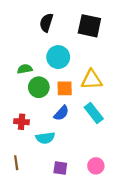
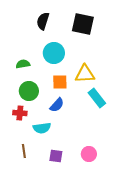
green circle: (39, 87) -> (29, 91), moved
cyan rectangle: (94, 113) -> (97, 98), moved
brown line: (16, 163) -> (24, 151), moved

